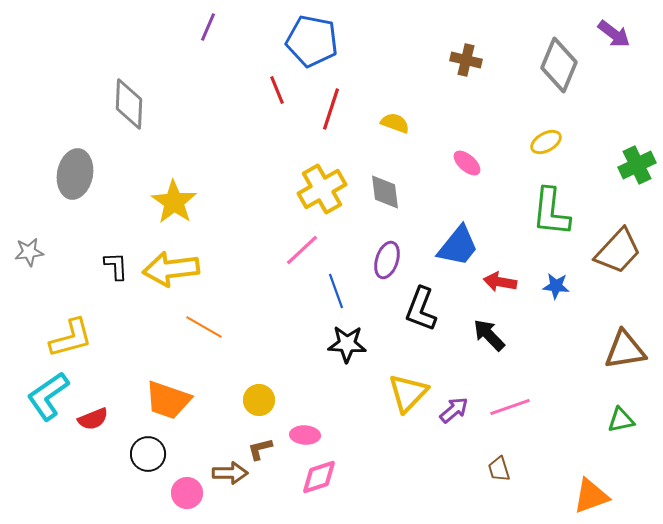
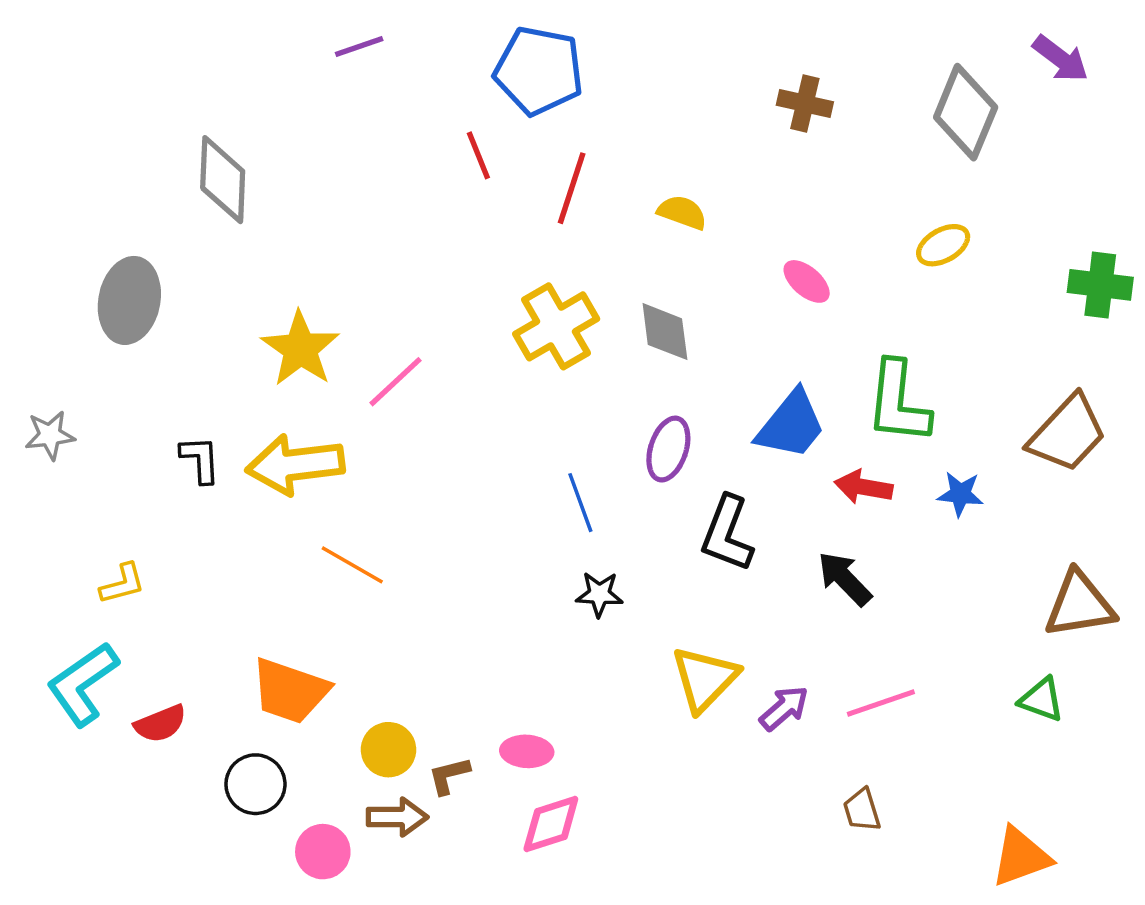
purple line: (208, 27) -> (359, 47), turned 48
green cross: (637, 165) -> (1100, 285), turned 33
green L-shape: (551, 212) -> (898, 402), moved
pink line: (302, 250) -> (395, 382), moved
yellow L-shape: (71, 338) -> (122, 584), size x0.6
black star: (347, 344) -> (599, 594), size x0.7
yellow circle: (259, 400) -> (389, 750), moved
green triangle: (621, 420) -> (1042, 700), moved, turned 32

